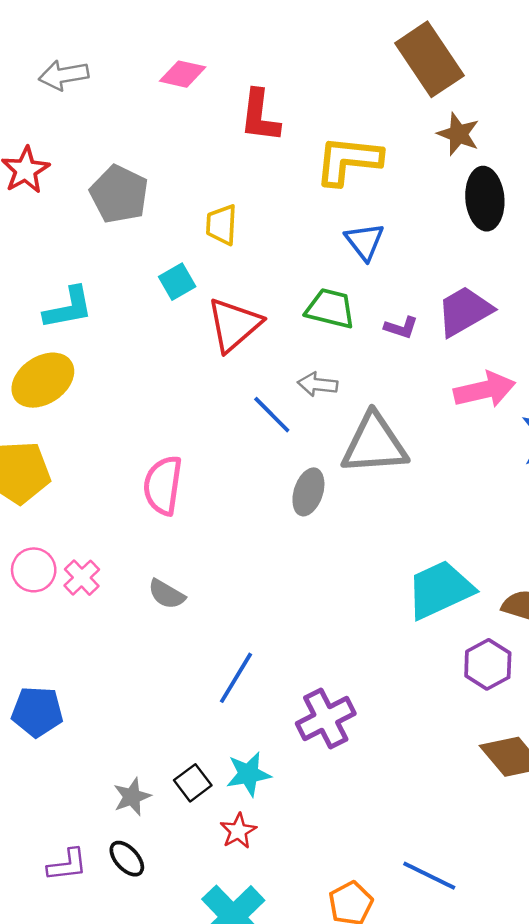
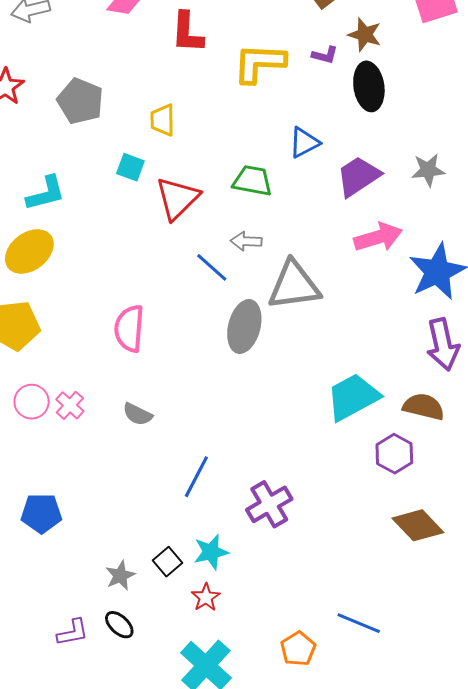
brown star: (458, 134) -> (365, 35), moved
blue triangle: (365, 241) -> (304, 142), moved, turned 44
cyan square: (177, 282) -> (130, 167), turned -36
purple L-shape: (401, 328) -> (325, 55), moved
gray ellipse: (308, 492) -> (244, 326), size x1.4

